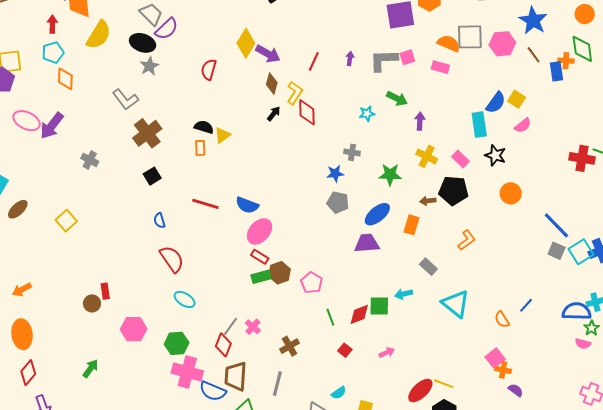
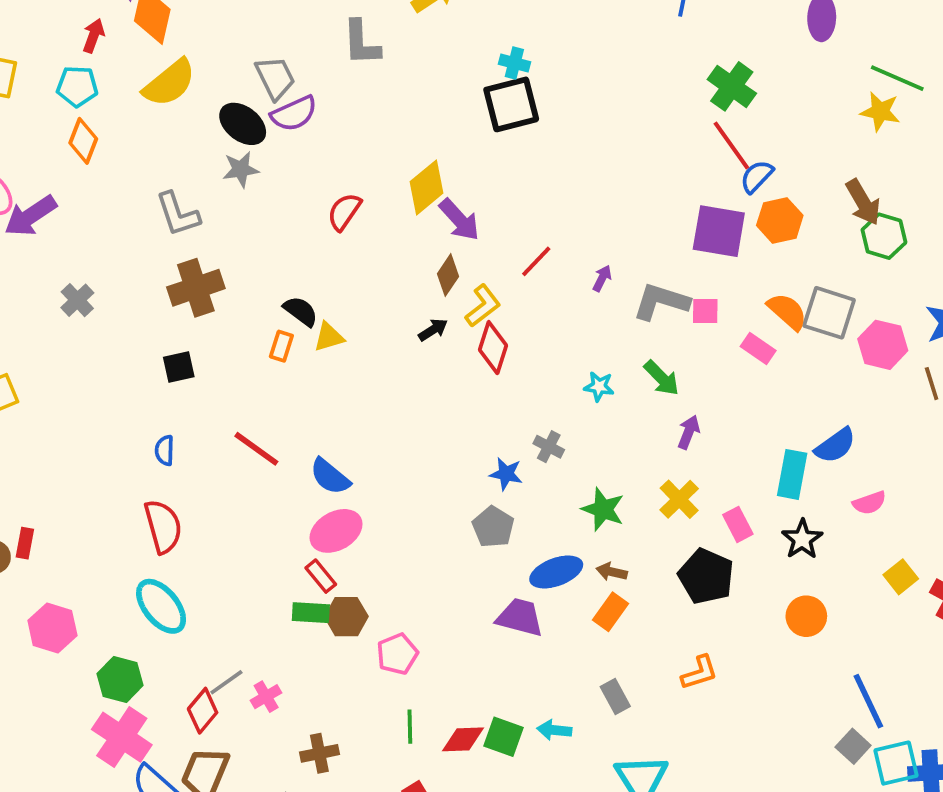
yellow square: (517, 99) -> (901, 577), moved
brown arrow: (428, 201) -> (612, 572), moved
cyan ellipse: (185, 299) -> (161, 606), size x1.4

